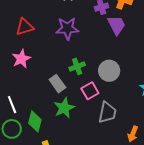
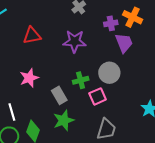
pink star: (21, 59) -> (29, 78), moved
gray circle: (109, 71) -> (109, 73), moved
pink square: (90, 91) -> (98, 96), moved

